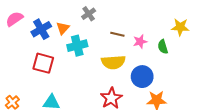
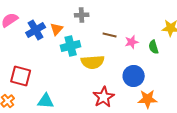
gray cross: (89, 14) -> (82, 15), turned 32
yellow semicircle: (113, 62) -> (93, 62), moved
red square: (43, 63) -> (21, 76), moved

